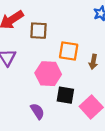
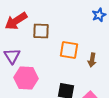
pink hexagon: (48, 74) -> (26, 78), moved

